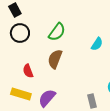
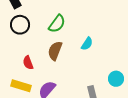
cyan semicircle: (97, 44) -> (87, 44), moved

